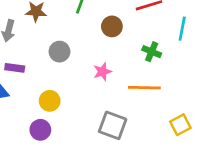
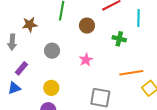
purple rectangle: (15, 68) -> (21, 68), turned -48
orange line: (144, 88) -> (131, 73), moved

